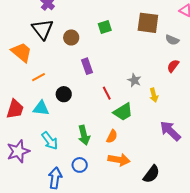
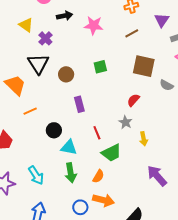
red semicircle: (173, 66) -> (133, 100), moved
cyan triangle: (41, 108) -> (69, 147), moved
blue circle: (80, 165) -> (80, 207), moved

